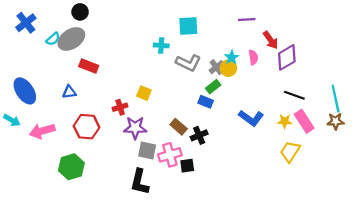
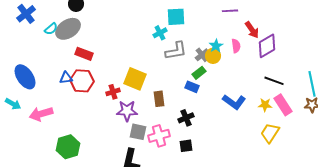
cyan cross: (161, 45) -> (160, 33), moved, turned -32
gray L-shape: (188, 63) -> (176, 51), turned -35
yellow square: (144, 93) -> (135, 79), size x1.6
red hexagon: (87, 127) -> (82, 81), moved
brown rectangle: (179, 127) -> (159, 99), moved, turned 42
black square: (187, 166) -> (186, 146), moved

